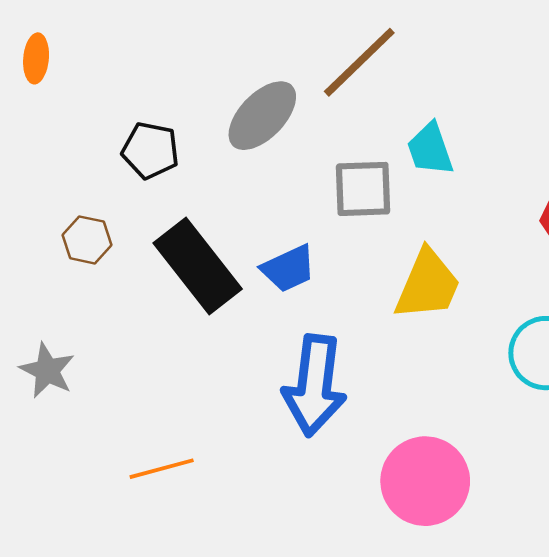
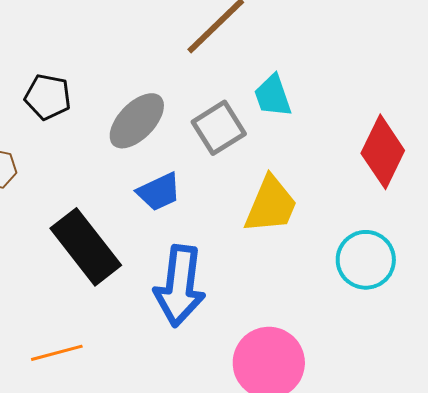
gray ellipse: (262, 116) -> (137, 121), moved
gray square: (363, 189) -> (219, 128), turned -30
black rectangle: (198, 266) -> (86, 247), moved

